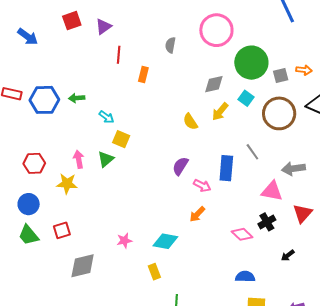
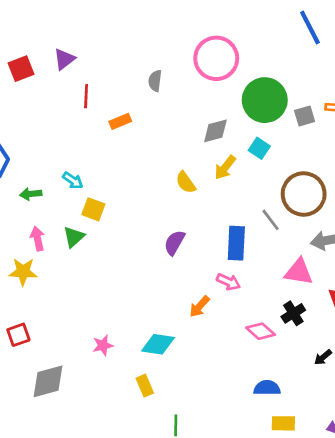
red square: (72, 21) -> (21, 69), moved
orange rectangle: (143, 74) -> (120, 121), turned 56
green arrow: (77, 98) -> (31, 194), moved
brown circle: (279, 113) -> (304, 194), moved
pink arrow: (202, 186) -> (228, 282), moved

